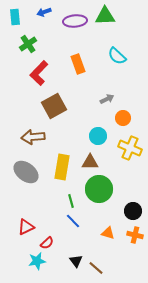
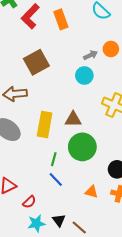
red L-shape: (39, 73) -> (30, 16), moved
orange circle: (123, 118) -> (111, 49), moved
cyan circle: (98, 136) -> (84, 76), moved
green line: (71, 201) -> (54, 159), turned 32
cyan star: (37, 261) -> (36, 223), moved

